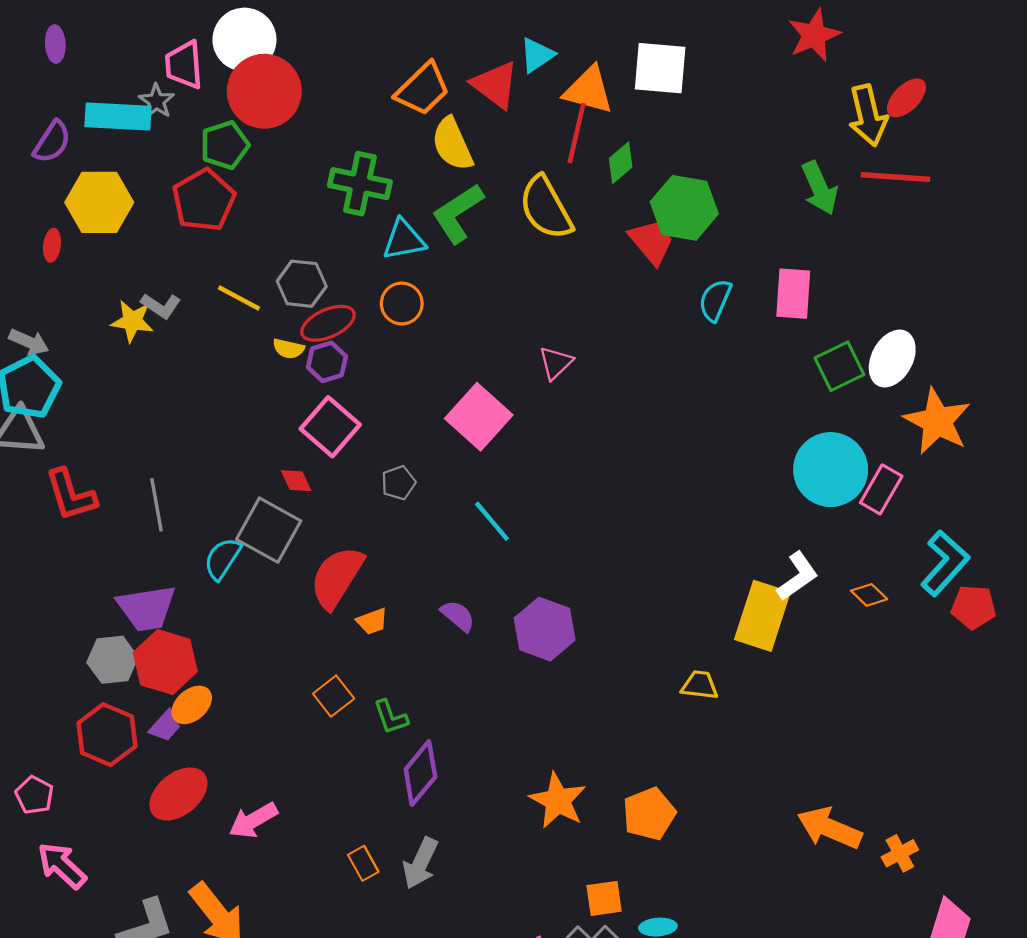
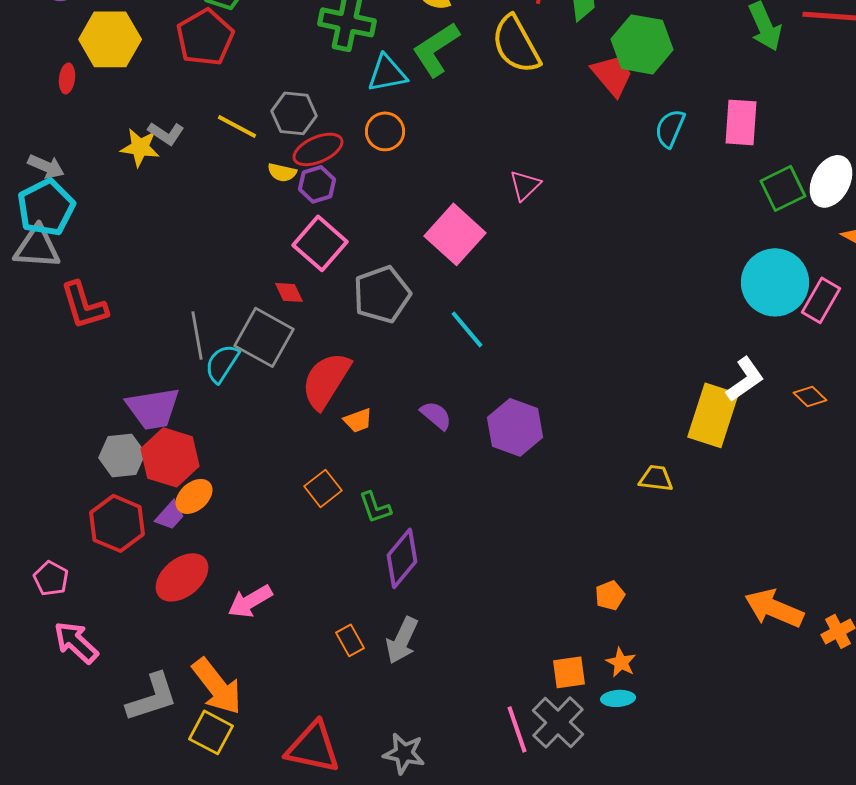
gray pentagon: (398, 483) -> (382, 294), size x1.8
gray line: (156, 505) -> (197, 335), moved
orange star: (558, 801) -> (621, 662), moved, size x0.6
orange pentagon: (649, 814) -> (610, 595), size x0.6

